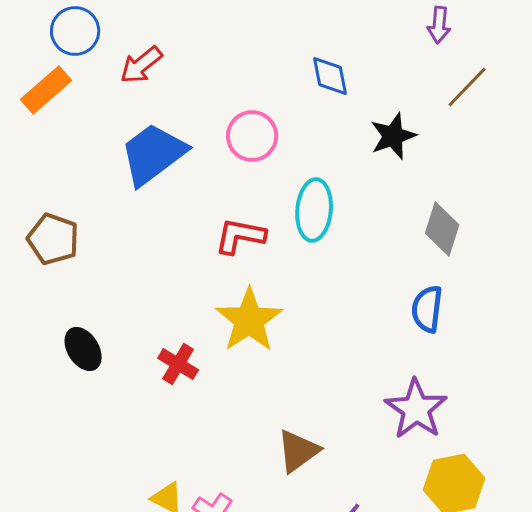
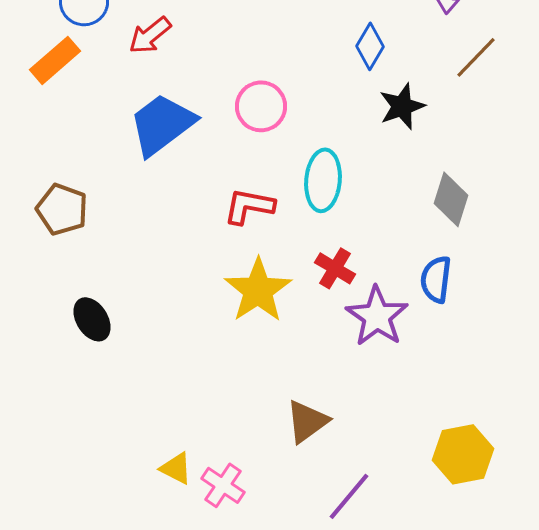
blue diamond: (330, 76) -> (370, 46), moved, turned 42
red cross: (178, 364) -> (335, 268), moved
purple star: (416, 409) -> (377, 316), moved

